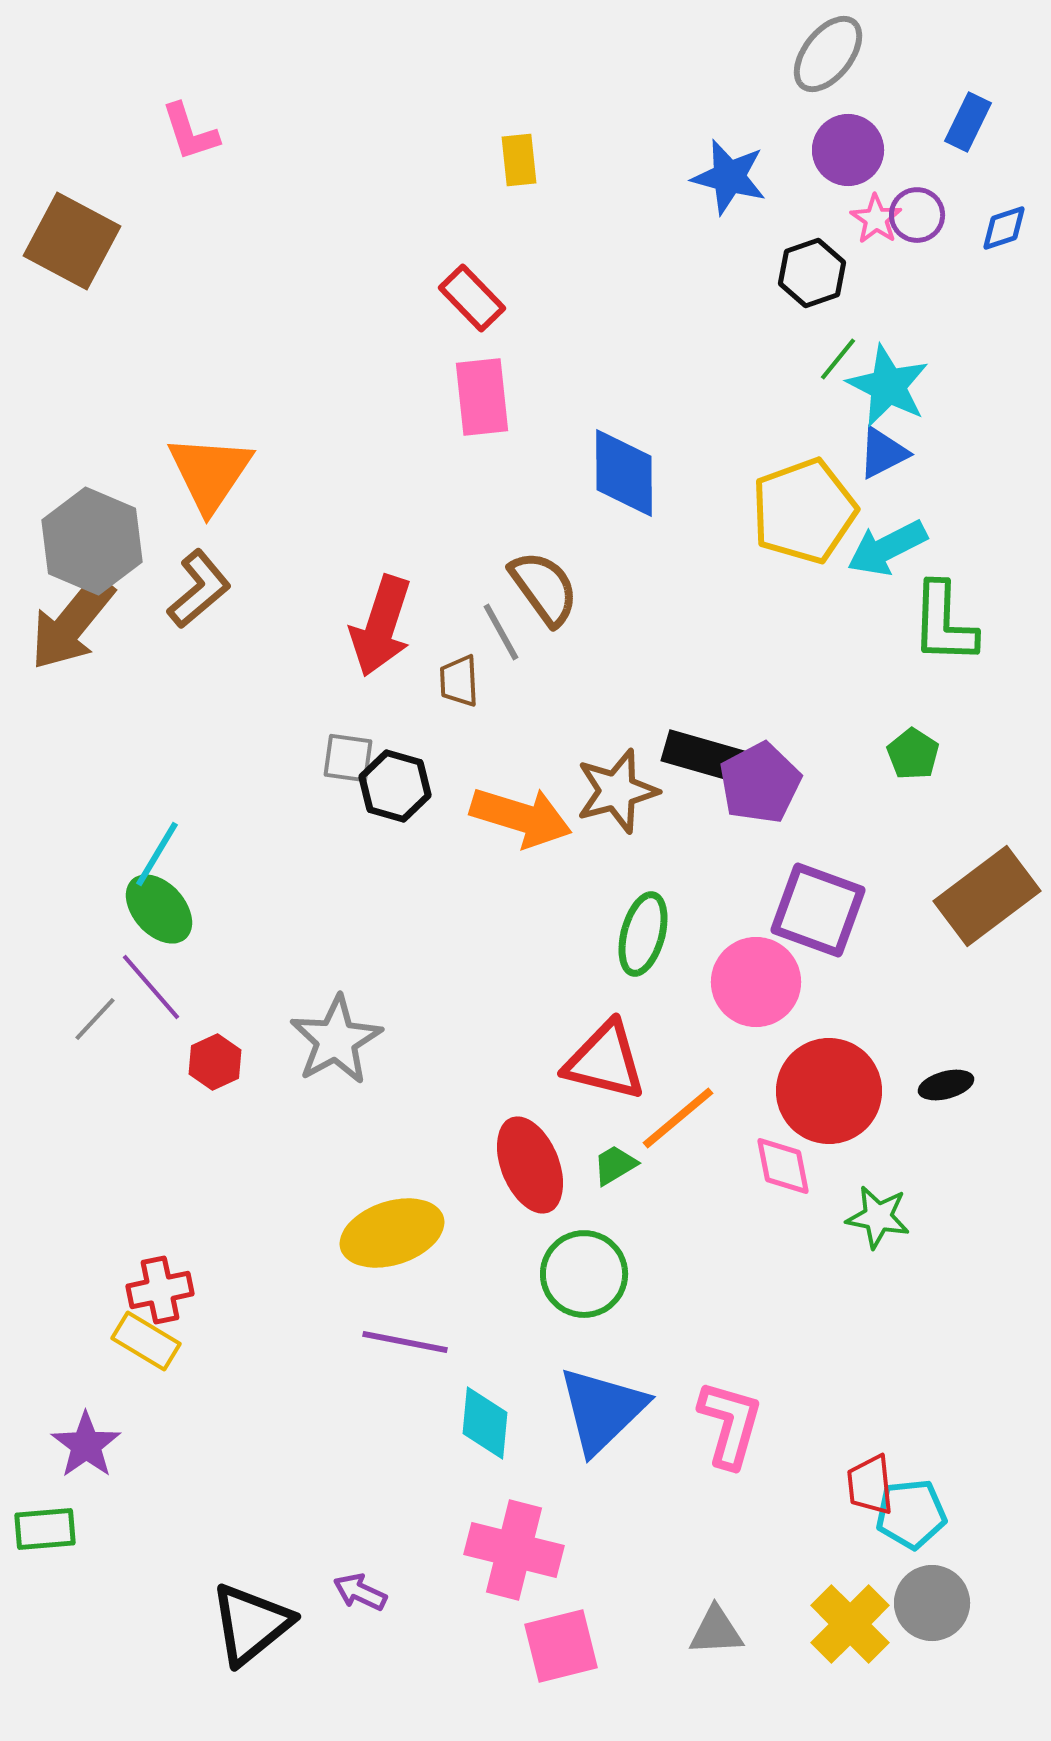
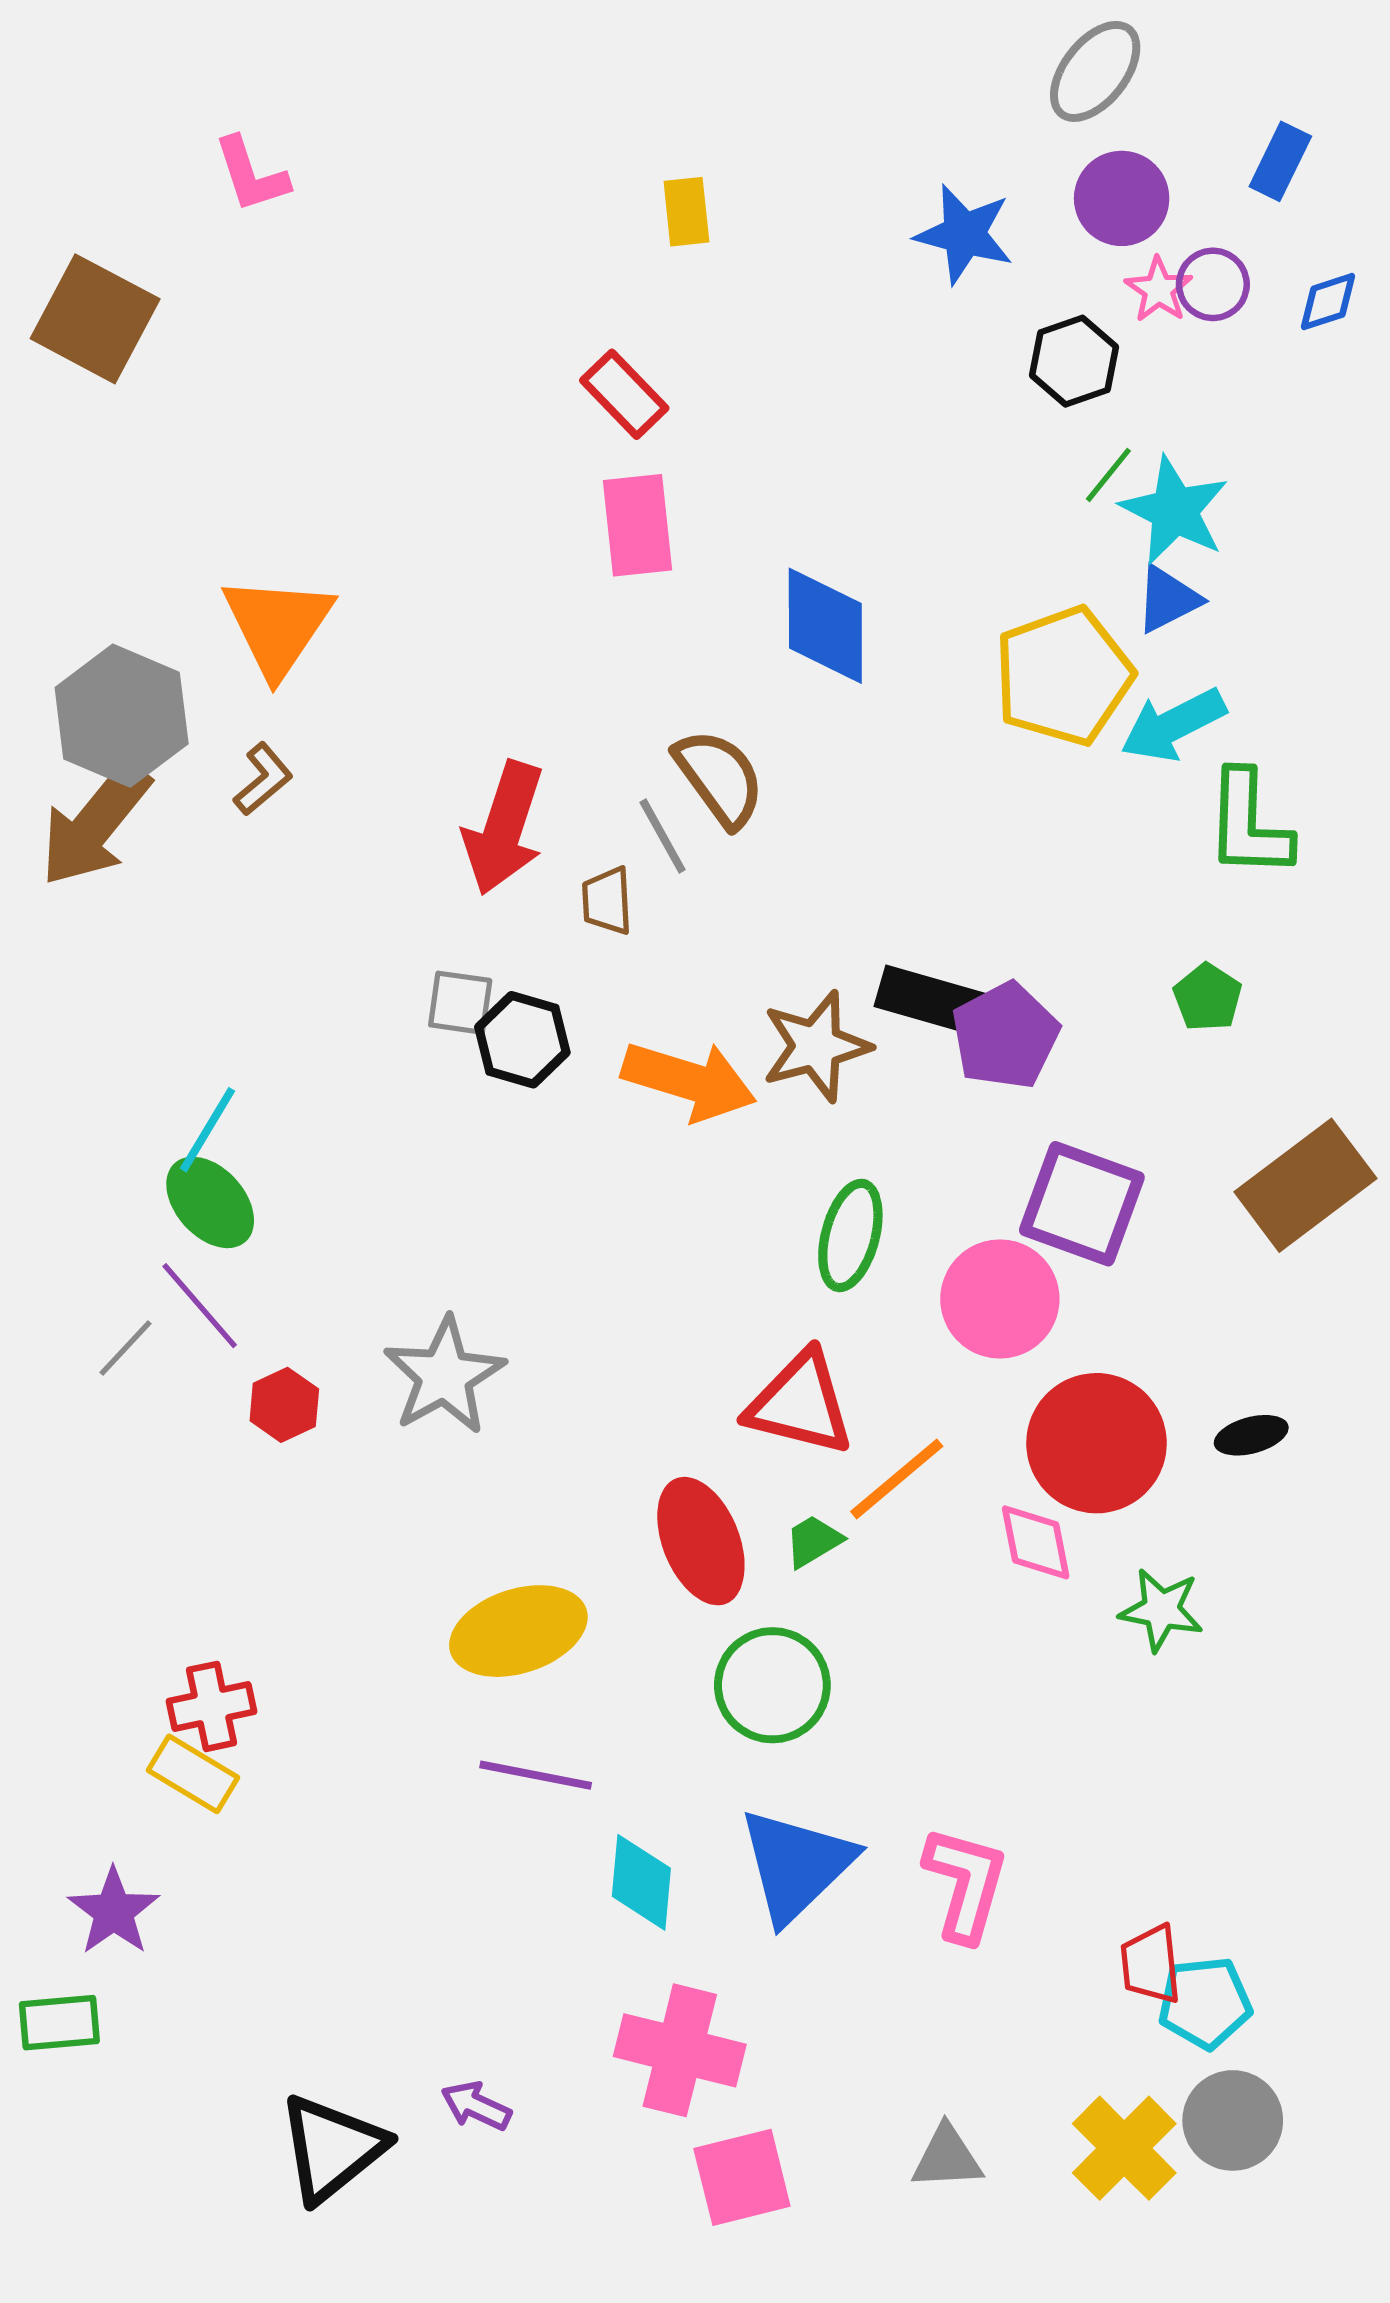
brown L-shape: (199, 589) -> (263, 779), size x0.7

